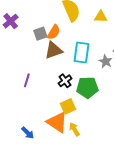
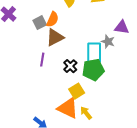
cyan rectangle: (81, 53) -> (94, 53), moved
purple line: (27, 80) -> (42, 60), moved

